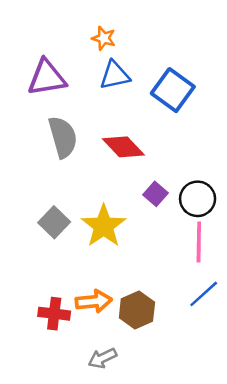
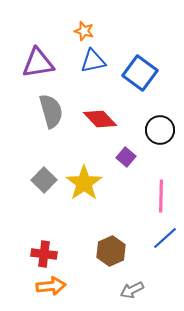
black circle: (198, 199) -> (160, 130), moved
orange arrow: (94, 301) -> (51, 286), moved
gray arrow: (102, 358) -> (132, 290), moved

